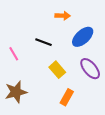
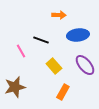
blue ellipse: (83, 37) -> (78, 35), turned 35
pink line: (14, 54) -> (21, 51), moved

